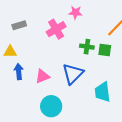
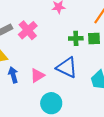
pink cross: (56, 29) -> (28, 30), moved
blue triangle: (73, 74) -> (67, 67), turned -40

